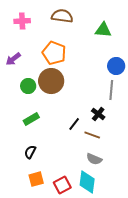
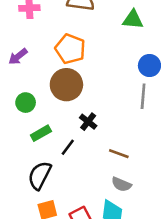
green circle: (28, 86) -> (26, 103), moved
black cross: (98, 114) -> (88, 122), moved
black line: (74, 124) -> (68, 147), moved
black semicircle: (30, 152) -> (40, 175), size x1.6

